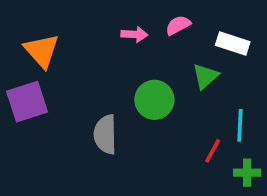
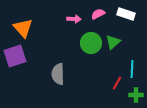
white rectangle: (233, 43) -> (126, 14), moved
green circle: (154, 100) -> (91, 43), moved

